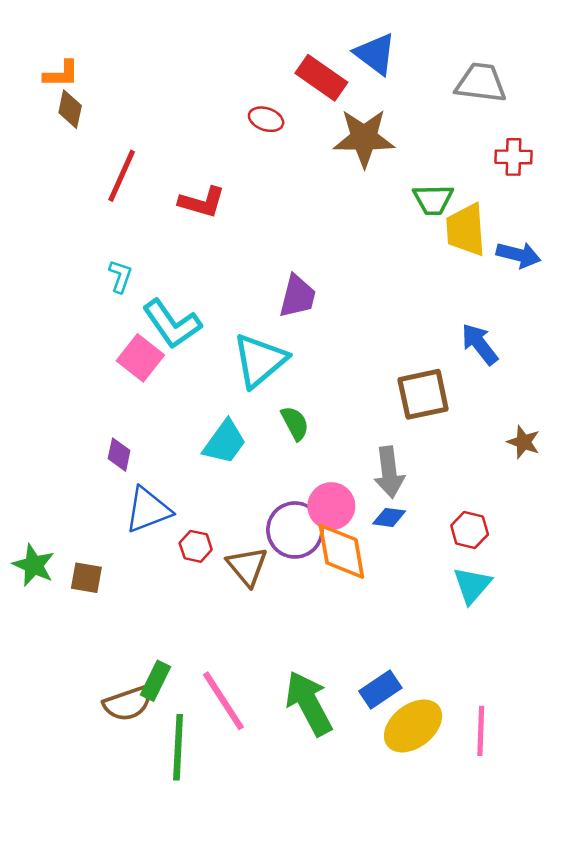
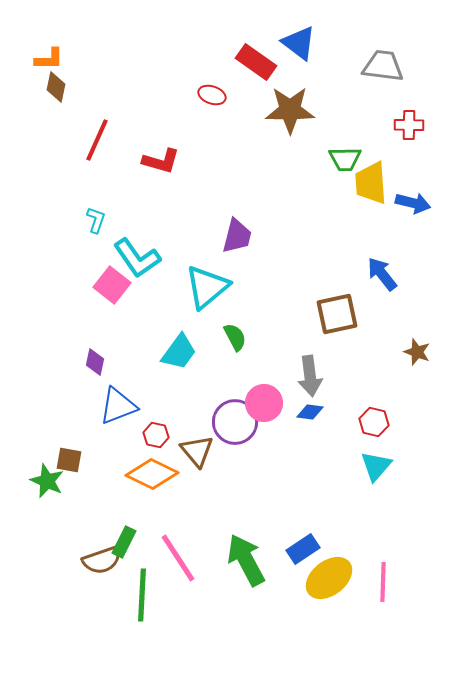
orange diamond: (341, 551) -> (152, 474), moved, turned -54
green star: (34, 565) -> (47, 481), moved

